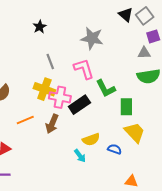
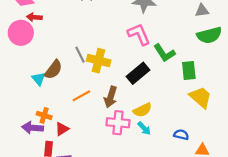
gray line: (50, 62) -> (80, 55), moved
pink cross: (60, 97) -> (118, 123), moved
yellow semicircle: (91, 139) -> (142, 110), moved
blue semicircle: (114, 149) -> (181, 135), moved

